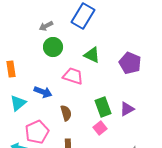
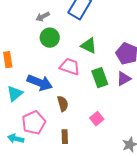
blue arrow: (43, 92) -> (40, 83), size x1.4
green rectangle: (103, 107) -> (100, 78), moved
purple triangle: (127, 109) -> (124, 79), moved

